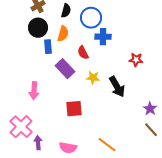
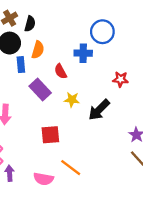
black semicircle: (66, 11) -> (30, 24), moved
blue circle: (91, 18) -> (102, 32), moved
black arrow: (117, 87) -> (99, 110), turned 75
orange line: (107, 145) -> (71, 168), moved

